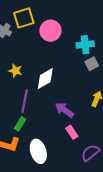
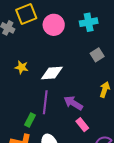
cyan cross: (85, 45) -> (89, 22), moved
white diamond: (45, 79) -> (52, 73), turned 30
purple line: (25, 101) -> (45, 102), moved

